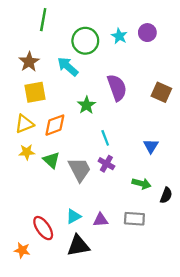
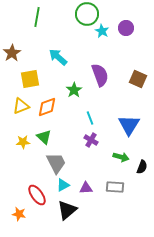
green circle: (85, 41) -> (87, 14), moved
brown star: (29, 62) -> (12, 53), moved
blue triangle: (151, 146) -> (129, 125), size x1.6
yellow star: (27, 152) -> (23, 142), moved
gray trapezoid: (79, 170) -> (56, 163), moved
black triangle: (78, 246) -> (67, 210), turned -30

